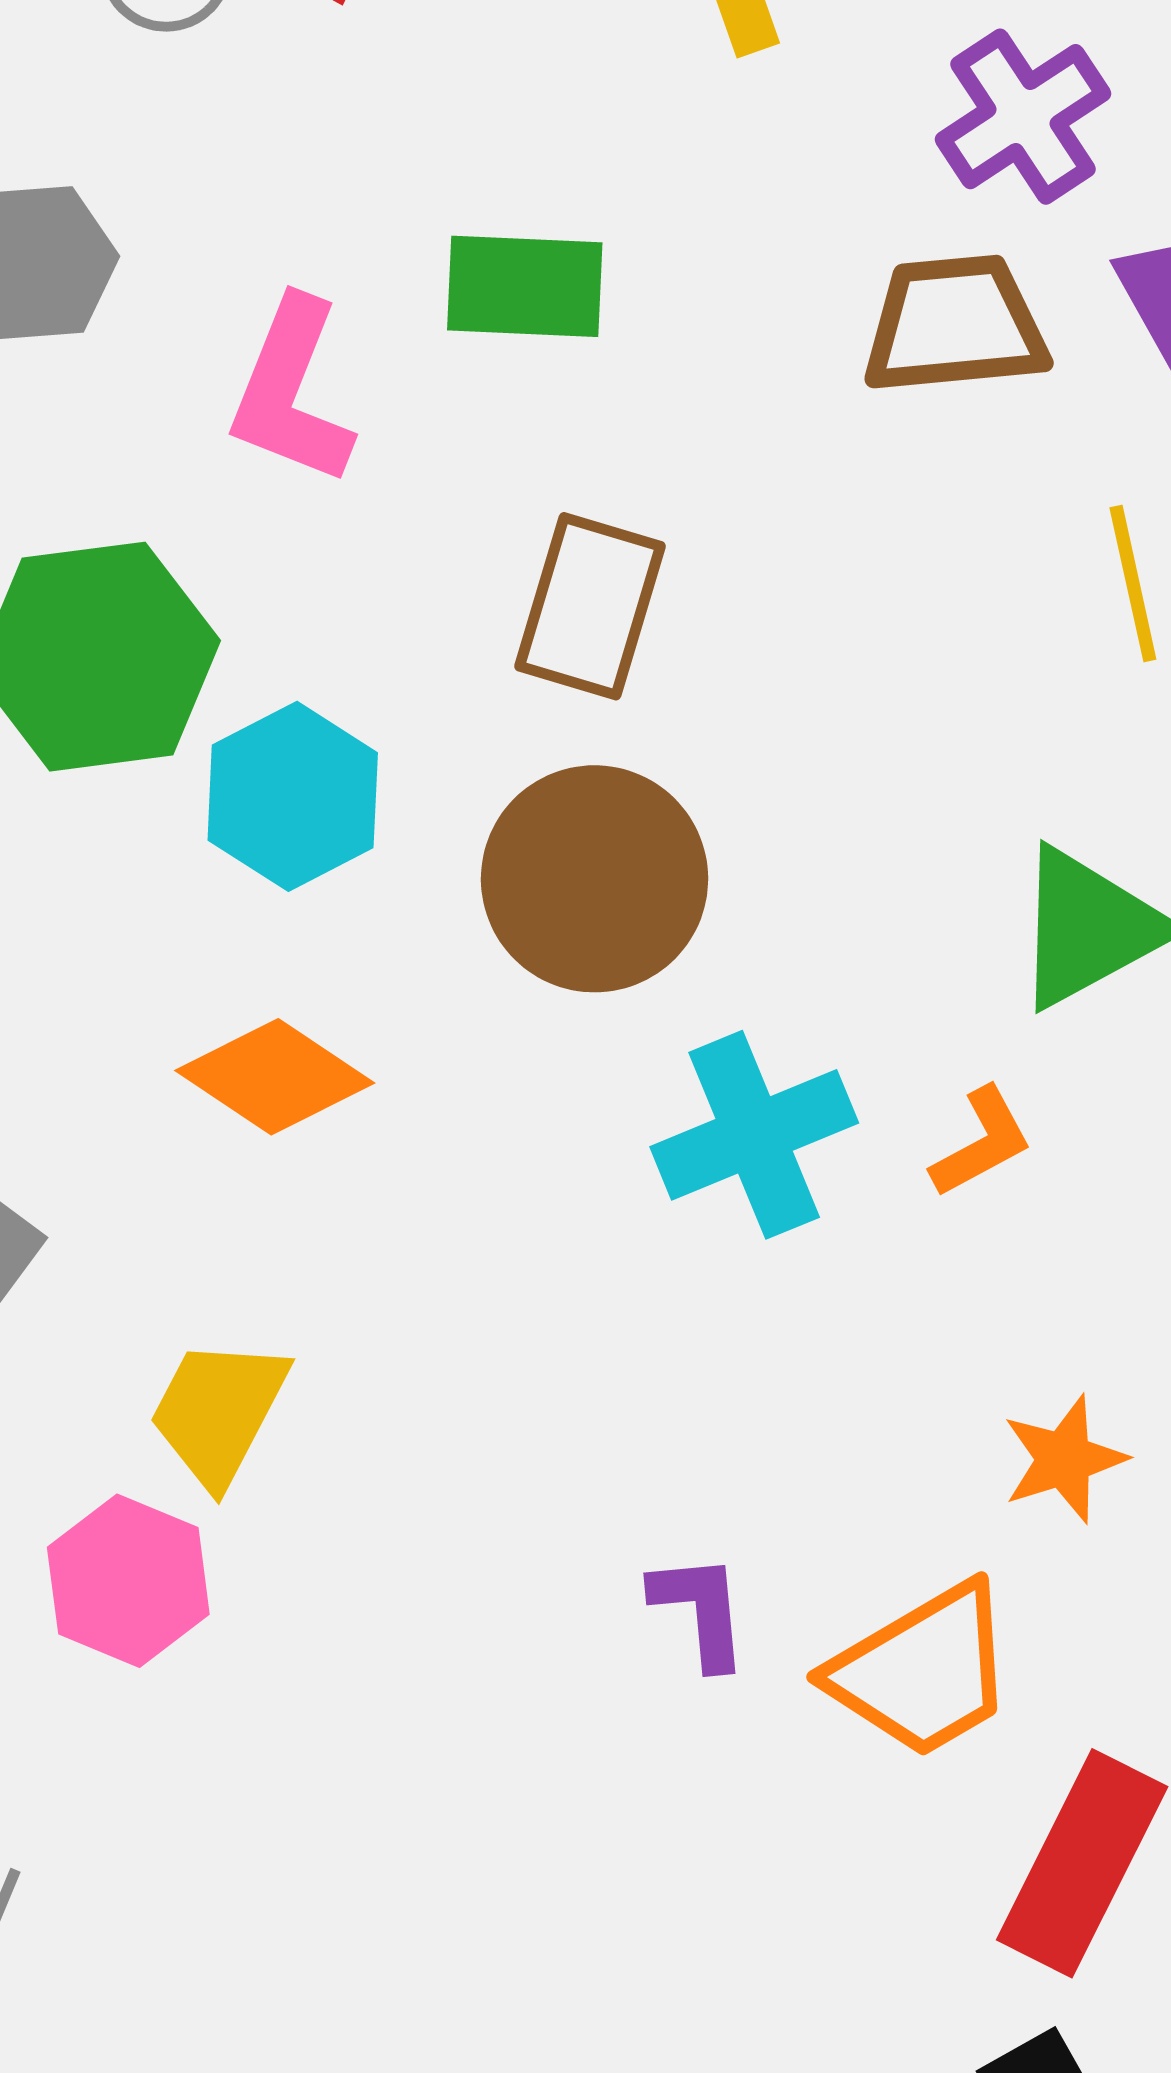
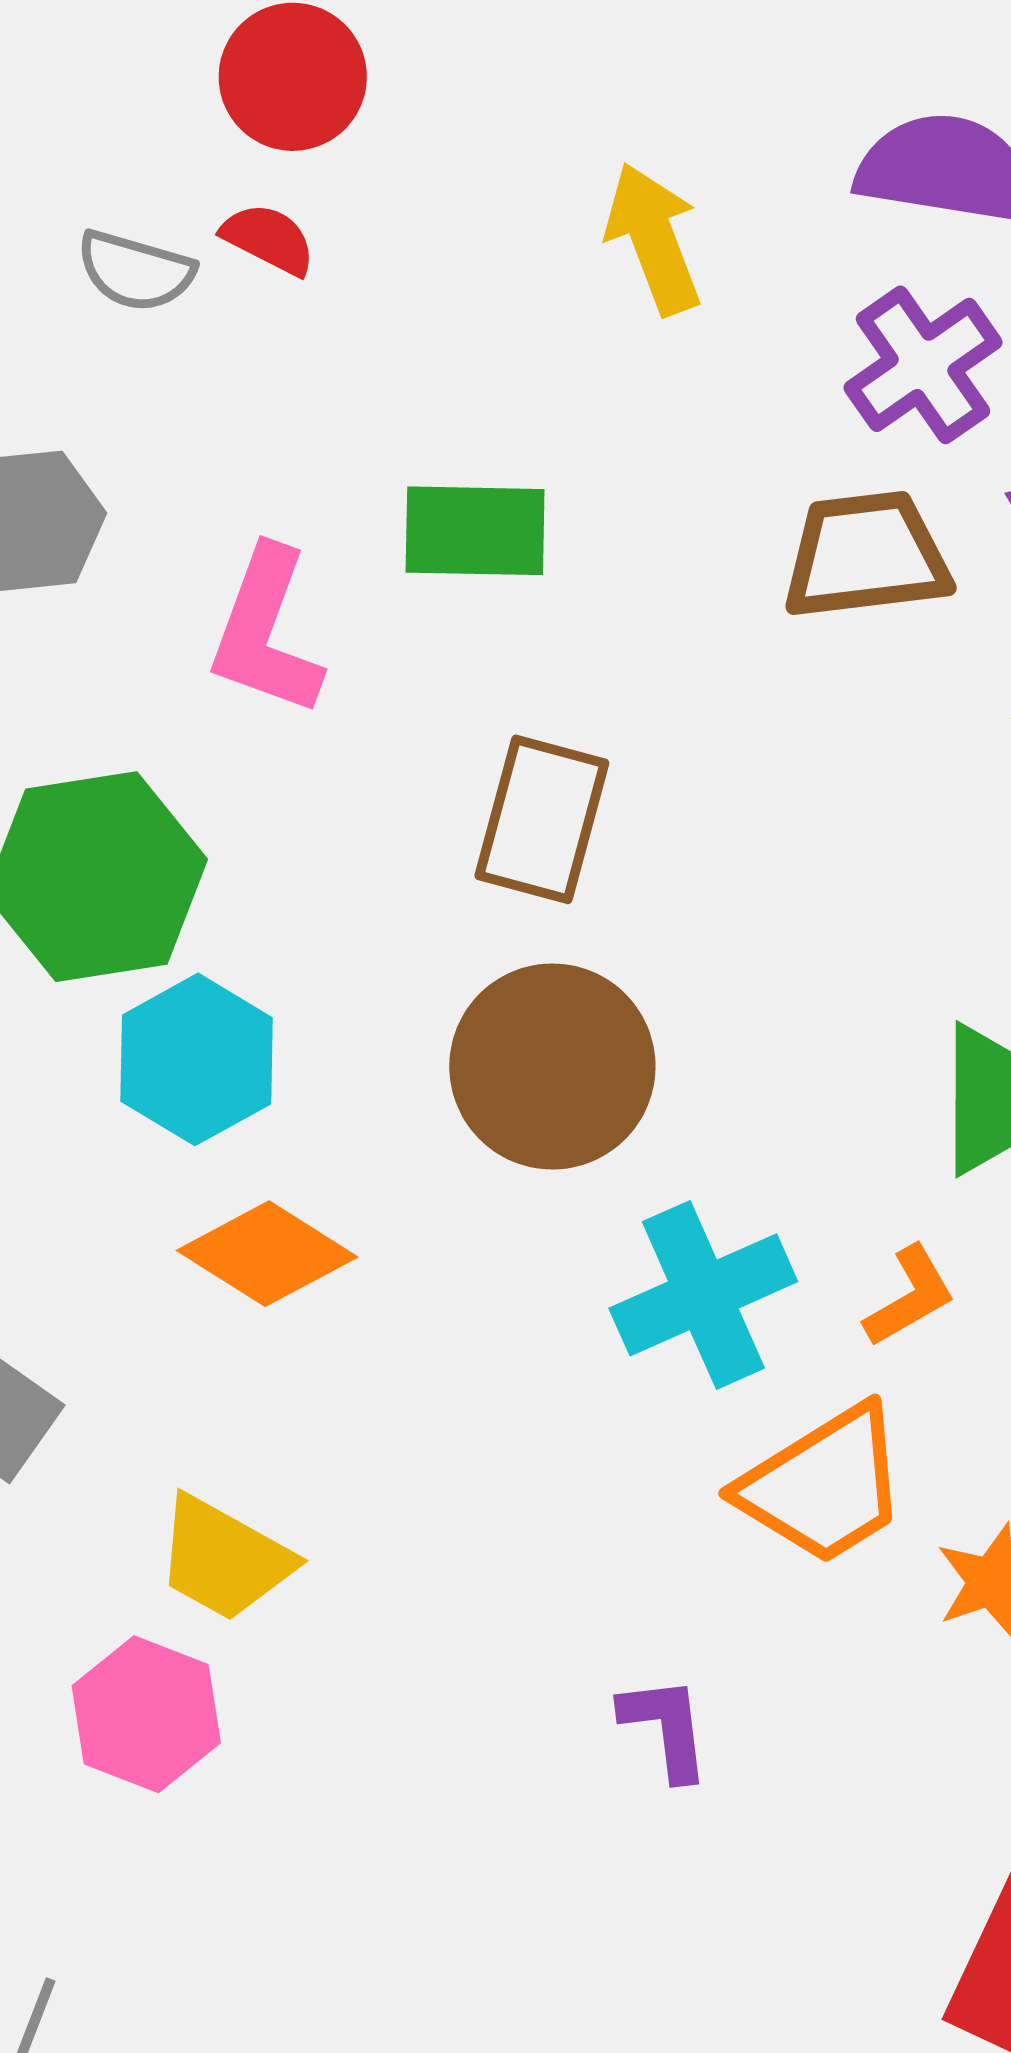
cyan hexagon: (293, 796) -> (197, 1059), moved
yellow trapezoid: (219, 1412) -> (224, 1559), turned -87
orange trapezoid: (923, 1671) -> (824, 1485), moved

